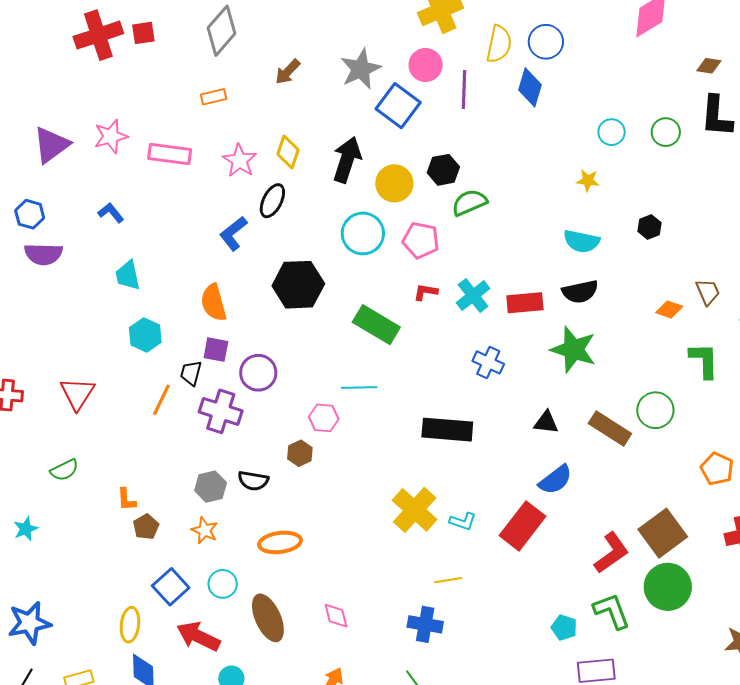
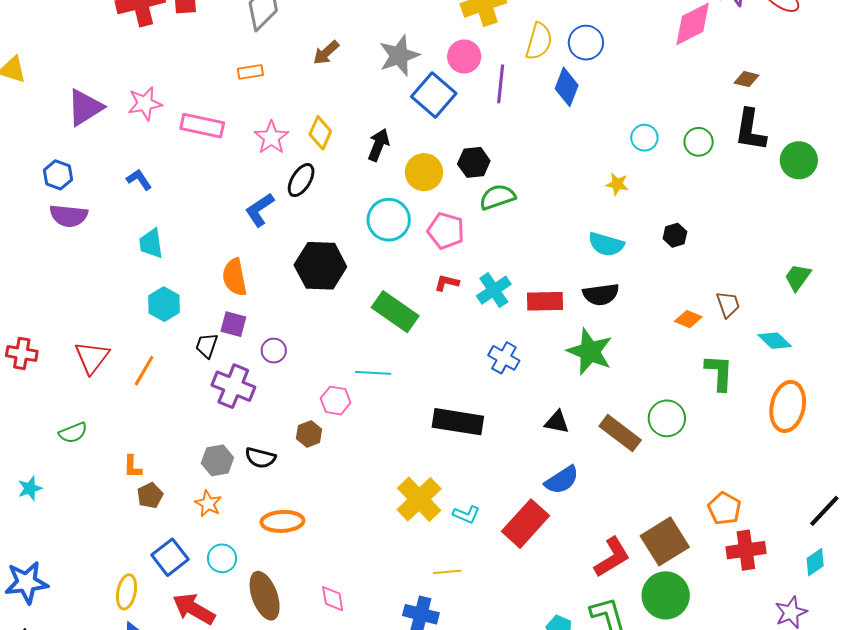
black arrow: (347, 160) -> (379, 145), size x0.7
purple circle: (258, 373) -> (274, 351), size x0.7
orange line: (161, 400) -> (144, 371), moved
orange pentagon: (717, 469) -> (724, 508), moved

